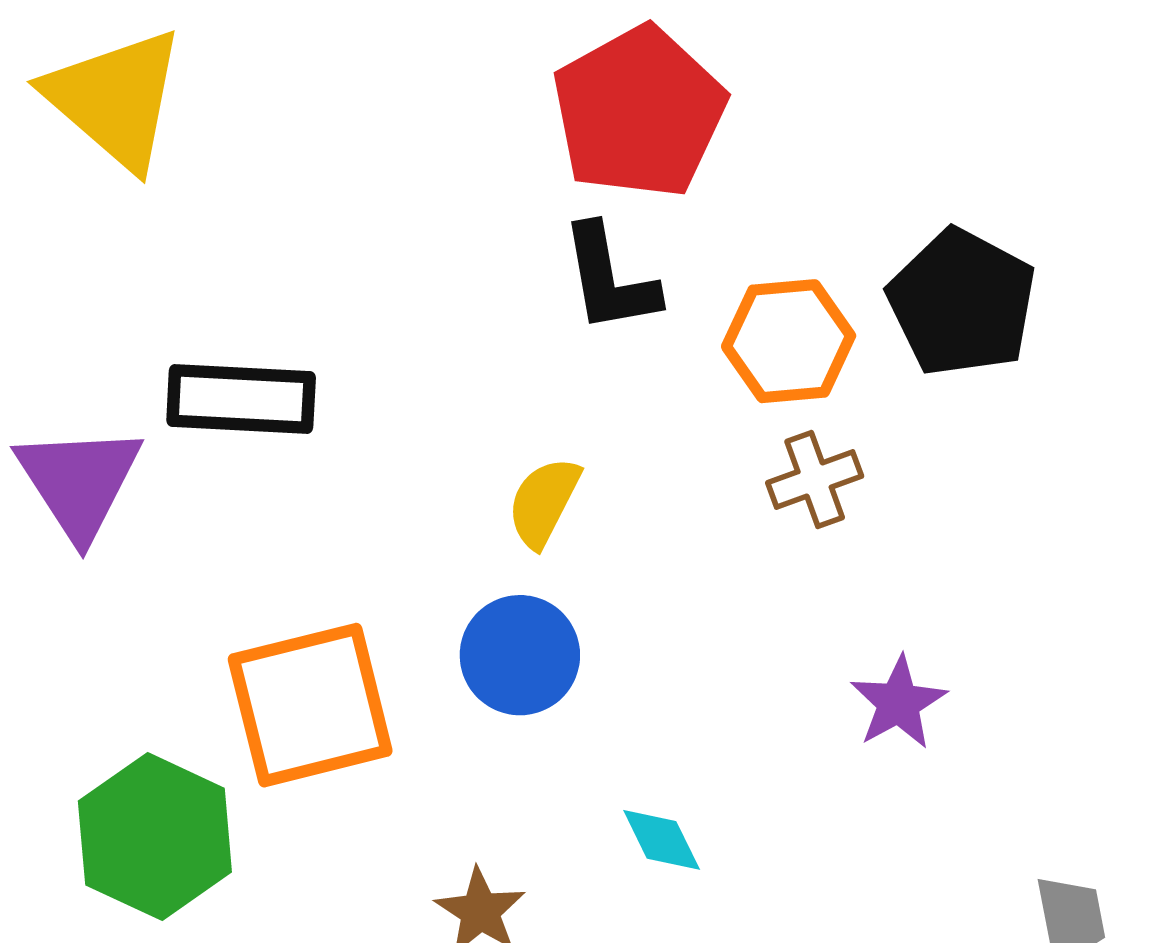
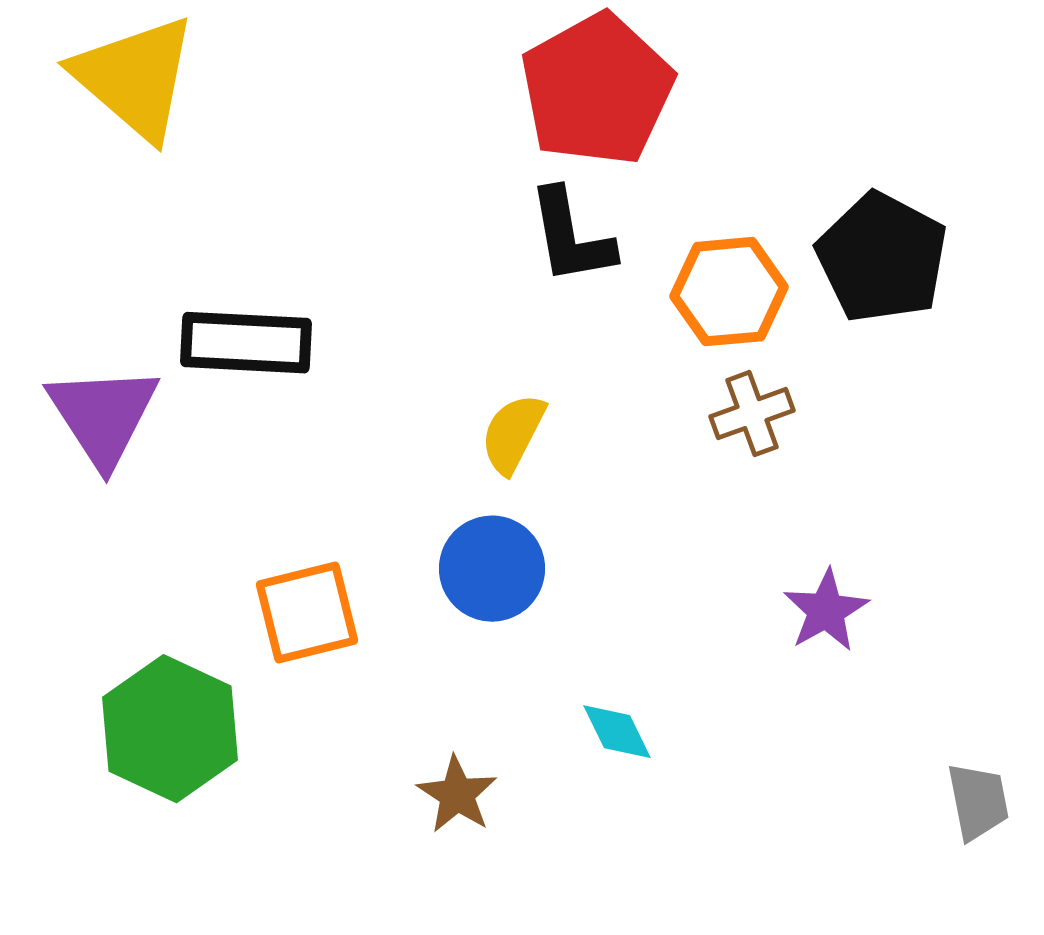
orange square: (310, 705) -> (307, 613), size x0.7

